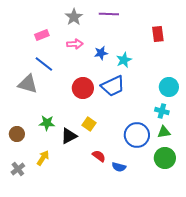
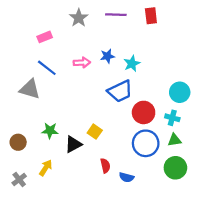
red rectangle: (158, 34) -> (151, 16), moved
pink arrow: (75, 44) -> (82, 62), moved
red circle: (83, 88) -> (144, 112), moved
red semicircle: (99, 156) -> (105, 166), turned 40

